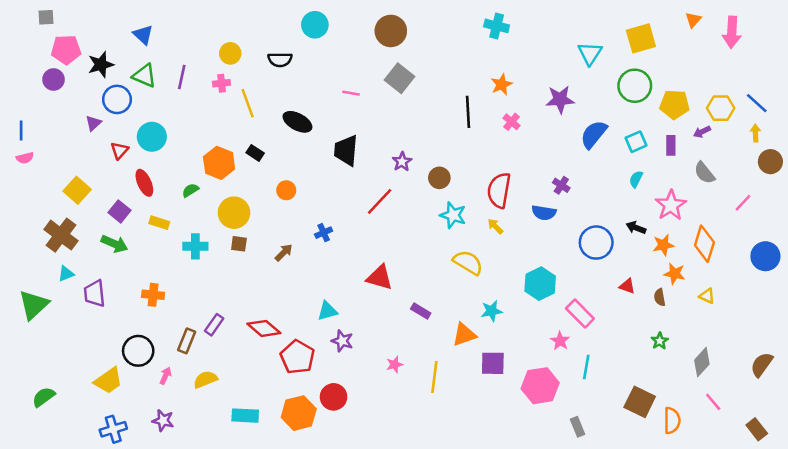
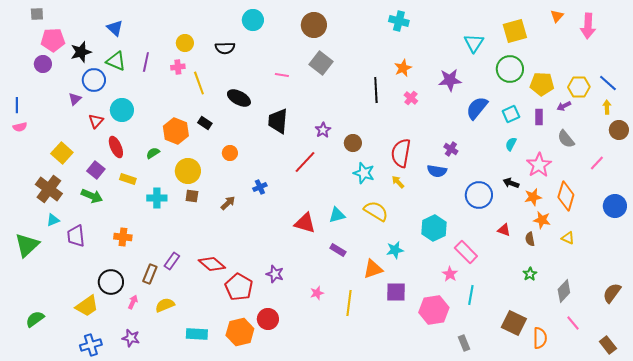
cyan triangle: (327, 311) -> (337, 215), moved

